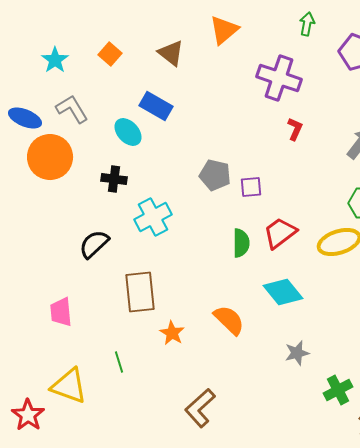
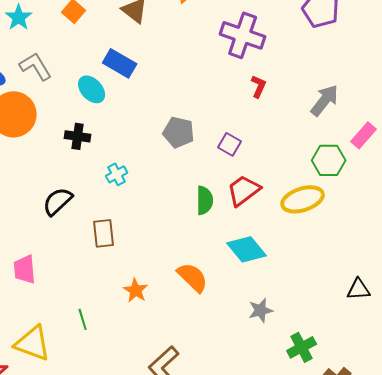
purple square: (251, 187) -> (230, 144), moved, turned 35
cyan cross: (153, 217) -> (117, 174), size x0.6
brown rectangle: (140, 292) -> (104, 233), moved, size x0.7

